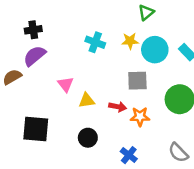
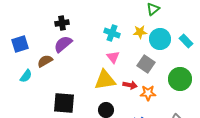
gray square: (137, 81) -> (146, 64), turned 36
pink triangle: (66, 84) -> (113, 57), moved
yellow triangle: (87, 100) -> (105, 80), size x1.6

